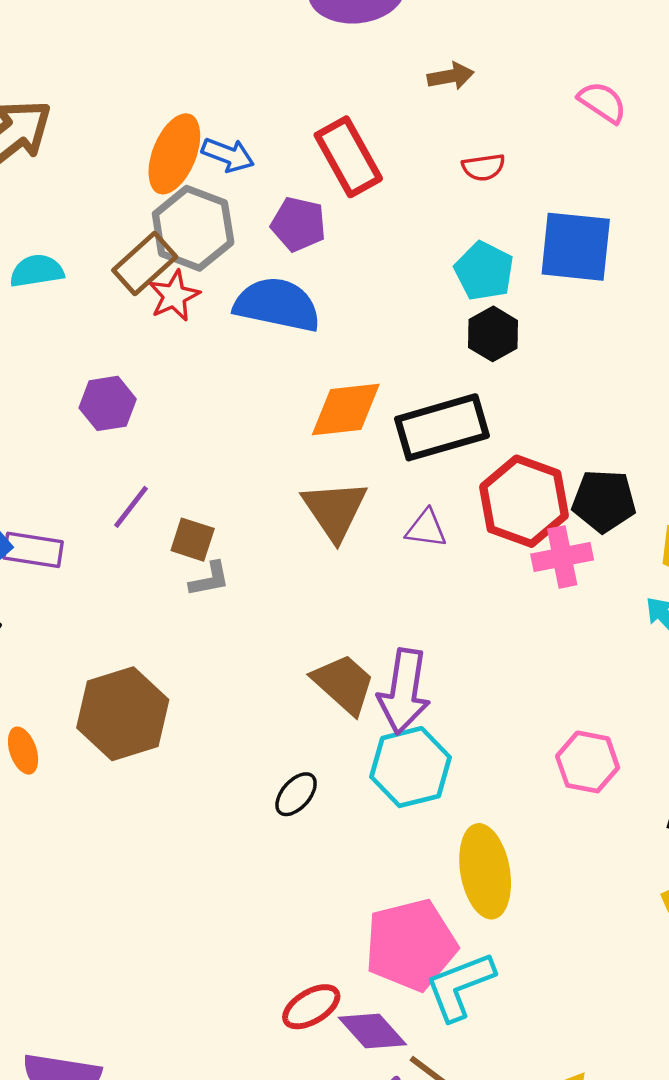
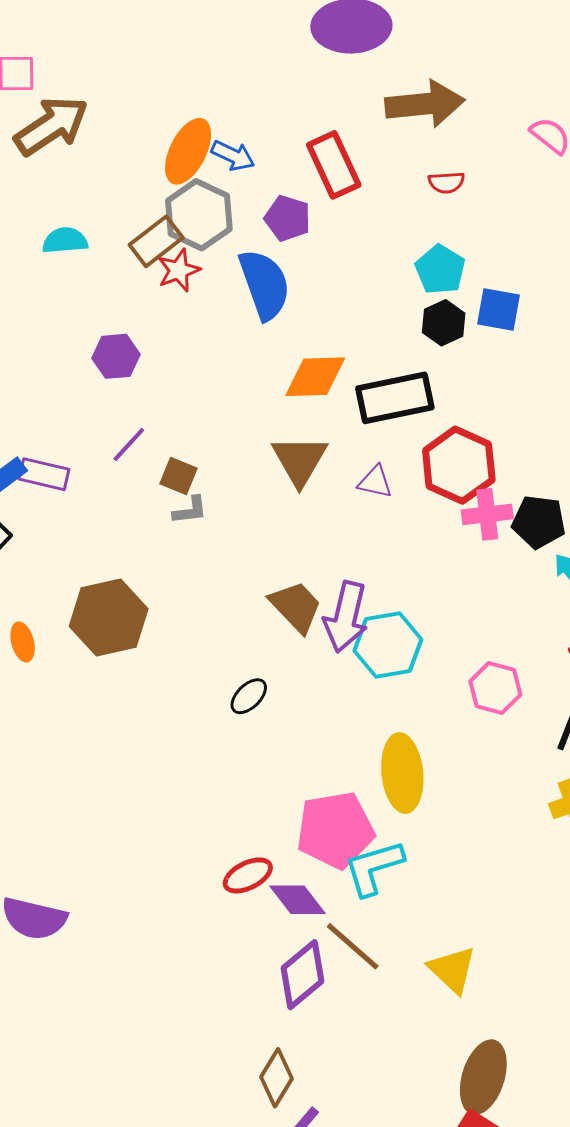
brown arrow: (451, 76) -> (425, 104), size x2.0
blue square: (576, 247) -> (499, 310), moved, size x0.7
blue semicircle: (277, 305) -> (265, 284), turned 54
black pentagon: (604, 501) -> (539, 522), moved
cyan hexagon: (411, 767) -> (388, 645), moved

